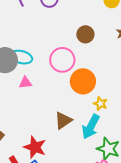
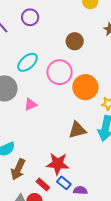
cyan ellipse: (21, 57) -> (27, 62), moved, turned -40
brown triangle: (63, 120) -> (77, 130), turned 36

